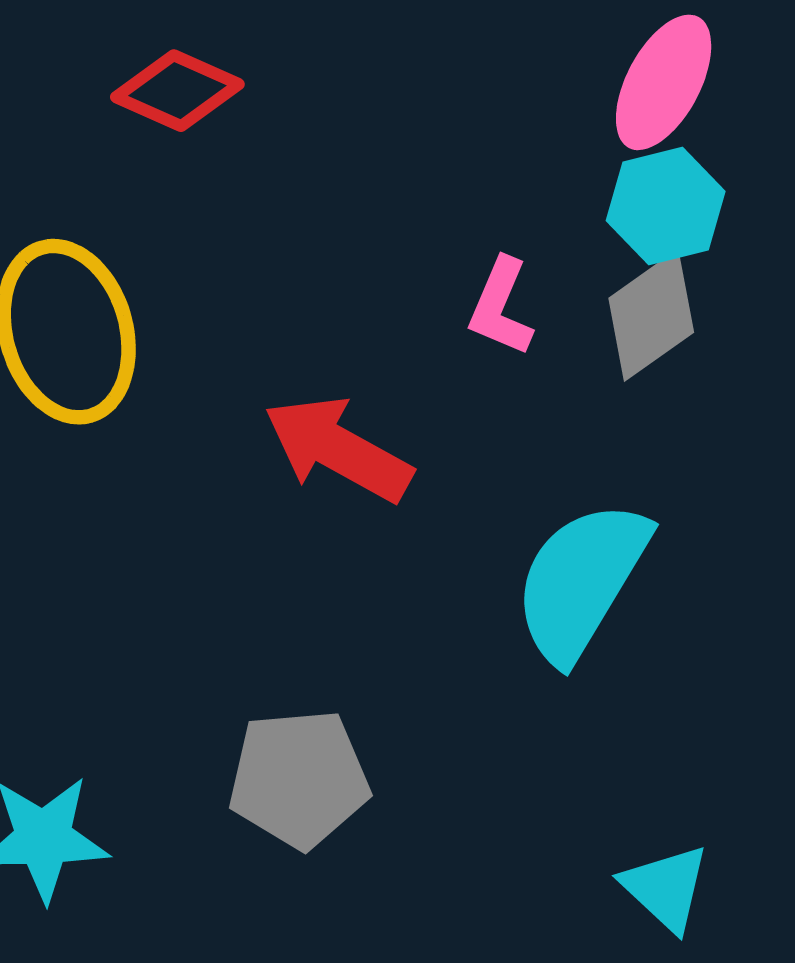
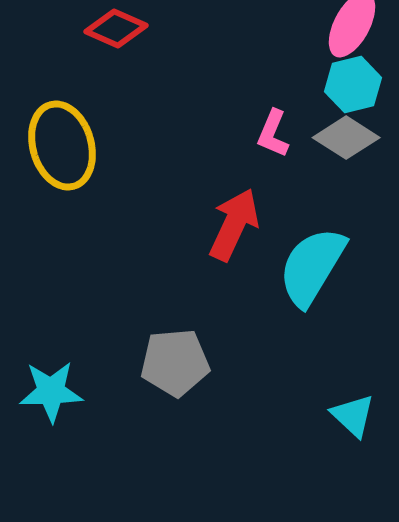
gray diamond: (651, 315) -> (346, 138), turned 68
red arrow: (338, 449) -> (234, 225), moved, turned 86

